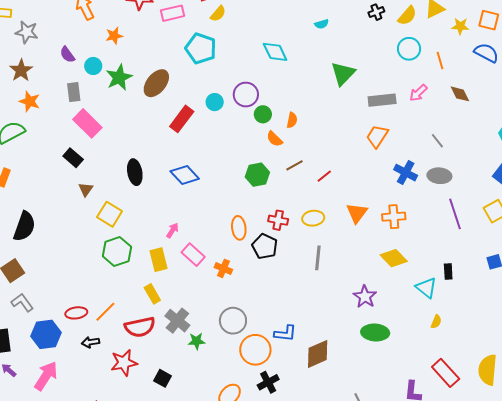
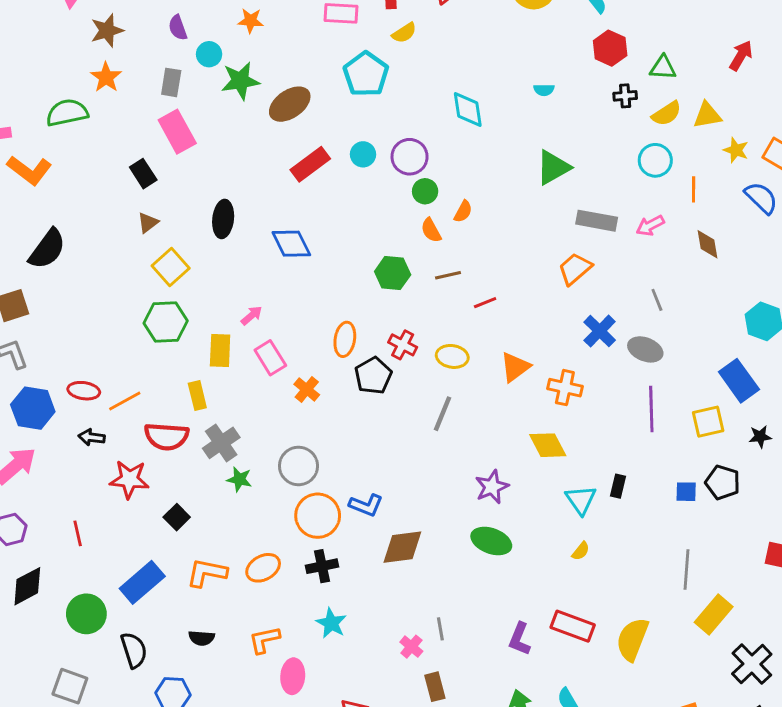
red rectangle: (446, 373) -> (573, 626), turned -44

